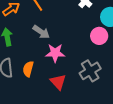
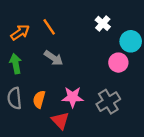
pink star: (55, 53) -> (73, 97), moved
red triangle: (58, 82) -> (60, 121), moved

